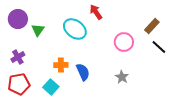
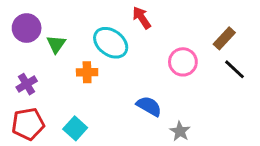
orange cross: (61, 65) -> (87, 72), moved
blue semicircle: (83, 72) -> (149, 106), moved, turned -36
gray star: (122, 77) -> (180, 131), moved

